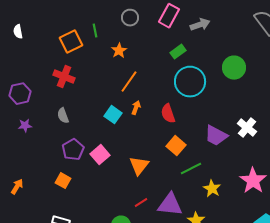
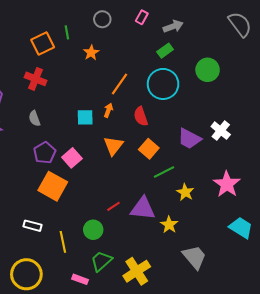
pink rectangle: (169, 16) -> (142, 17), size x0.6
green rectangle: (178, 52) -> (165, 51), moved
orange line: (129, 82) -> (120, 84), moved
cyan square: (113, 115) -> (85, 117), turned -36
orange triangle: (139, 166) -> (113, 146), moved
orange square: (63, 181) -> (53, 186), moved, size x1.8

